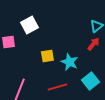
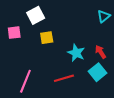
red arrow: (93, 44) -> (101, 52), moved, turned -72
yellow square: (47, 56) -> (47, 38), moved

